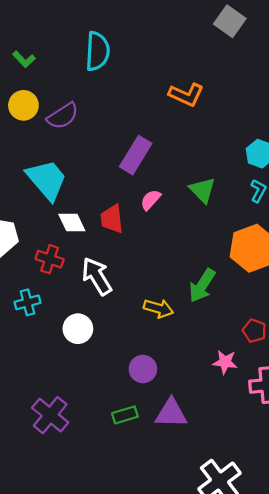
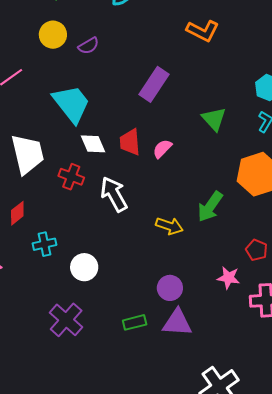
purple semicircle: (63, 116) -> (89, 46), size x0.7
pink semicircle: (151, 200) -> (162, 149), moved
cyan cross: (28, 302) -> (44, 244), moved
white circle: (78, 329) -> (84, 267), moved
purple circle: (143, 369) -> (170, 288), moved

